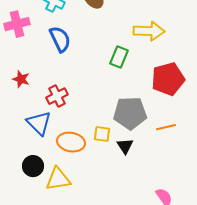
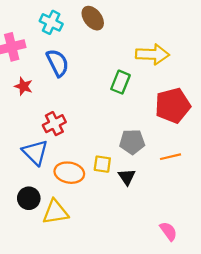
red star: (21, 79) -> (23, 86), moved
gray pentagon: (130, 113) -> (132, 142), size x0.7

